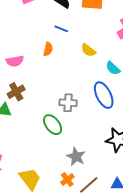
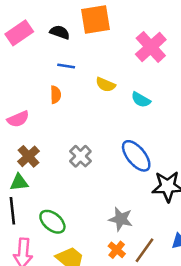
blue ellipse: (104, 95) -> (136, 156), moved
gray cross: (68, 103) -> (80, 156), moved, turned -36
green ellipse: (53, 125) -> (52, 222), moved

